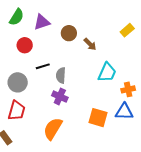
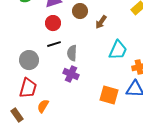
brown arrow: (90, 44) -> (101, 22), turned 80
red circle: (25, 45) -> (53, 23), moved
orange semicircle: (53, 129) -> (43, 106), moved, size x0.6

